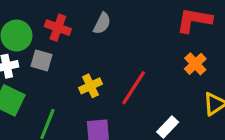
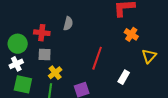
gray square: (41, 60) -> (45, 55), moved
yellow cross: (91, 86) -> (55, 73), moved

